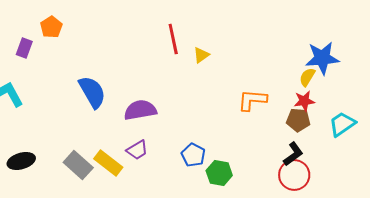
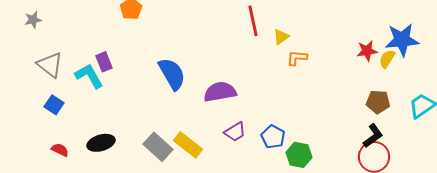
purple rectangle: (24, 48) -> (104, 62), moved, turned -42
orange L-shape: (252, 100) -> (297, 58), moved, size x0.7
red star: (304, 101) -> (367, 51), moved
purple trapezoid: (137, 150) -> (235, 132), moved

